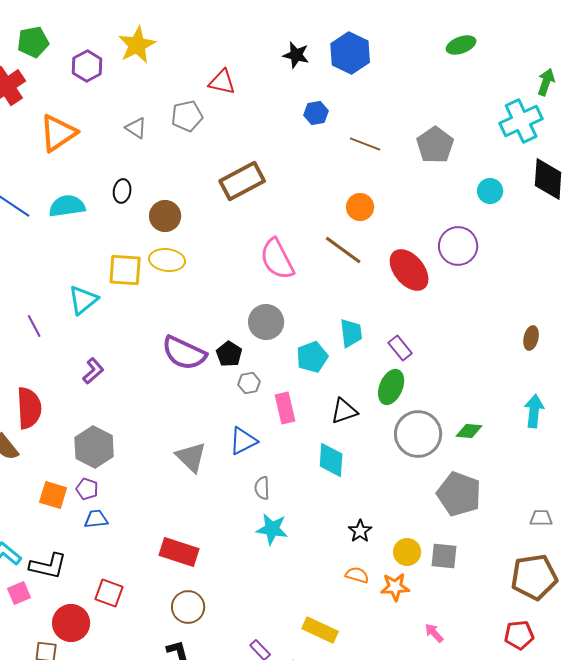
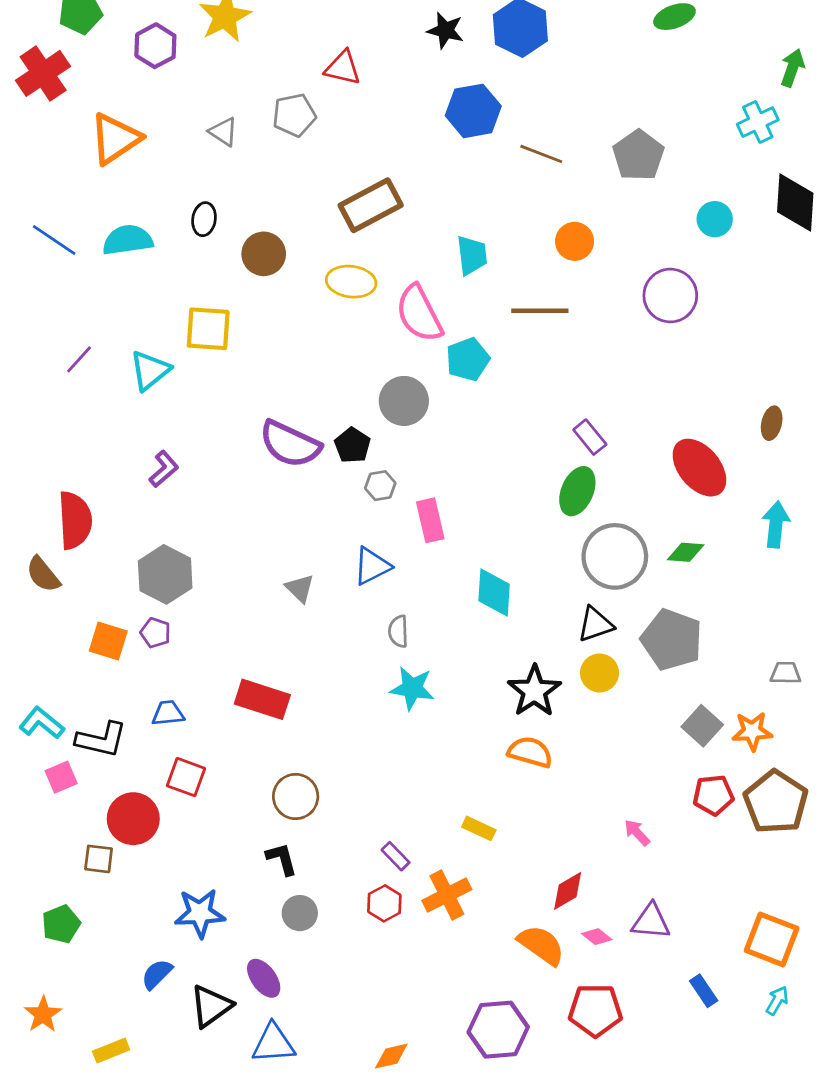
blue hexagon: (316, 113) -> (473, 111), size x1.6
cyan cross: (521, 121) -> (758, 122), size x0.7
orange circle: (360, 207) -> (575, 241), moved
brown line: (343, 250) -> (540, 311), moved, turned -36
yellow ellipse: (167, 260) -> (351, 282), moved
red ellipse: (409, 270) -> (699, 468), moved
purple line: (34, 326) -> (79, 359), moved, turned 70
cyan trapezoid: (351, 333) -> (472, 255), moved
cyan pentagon: (312, 357) -> (468, 359), moved
black triangle: (344, 411) -> (595, 624), moved
gray triangle: (191, 457) -> (300, 588), size x0.7
blue trapezoid: (96, 519) -> (168, 713), moved
black star: (360, 531) -> (534, 691), size x1.6
red rectangle: (179, 552) -> (262, 699), moved
yellow circle: (407, 552) -> (600, 673), moved
gray square: (444, 556) -> (702, 726), moved, turned 36
orange semicircle: (357, 575) -> (530, 752), size x1.4
brown pentagon: (534, 577) -> (776, 802), moved, turned -30
orange star: (395, 587) -> (752, 731), moved
yellow rectangle: (320, 630) -> (479, 828), size x0.7
red pentagon: (519, 635) -> (713, 795), moved

